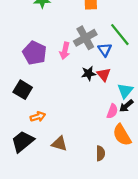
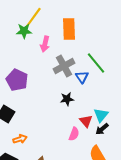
pink arrow: (65, 51) -> (45, 44), moved
red triangle: (104, 75) -> (86, 121), moved
pink semicircle: (112, 111) -> (74, 134), moved

